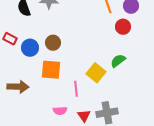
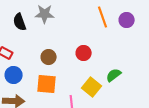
red circle: (123, 27) -> (84, 53), moved
blue circle: (30, 48) -> (14, 75), moved

